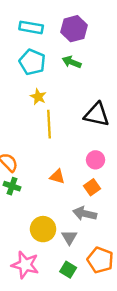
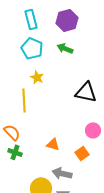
cyan rectangle: (31, 27) -> (31, 19), turned 66
yellow line: (49, 124) -> (24, 100), moved
pink circle: (96, 160) -> (93, 130), moved
gray arrow: (85, 214) -> (62, 173), moved

